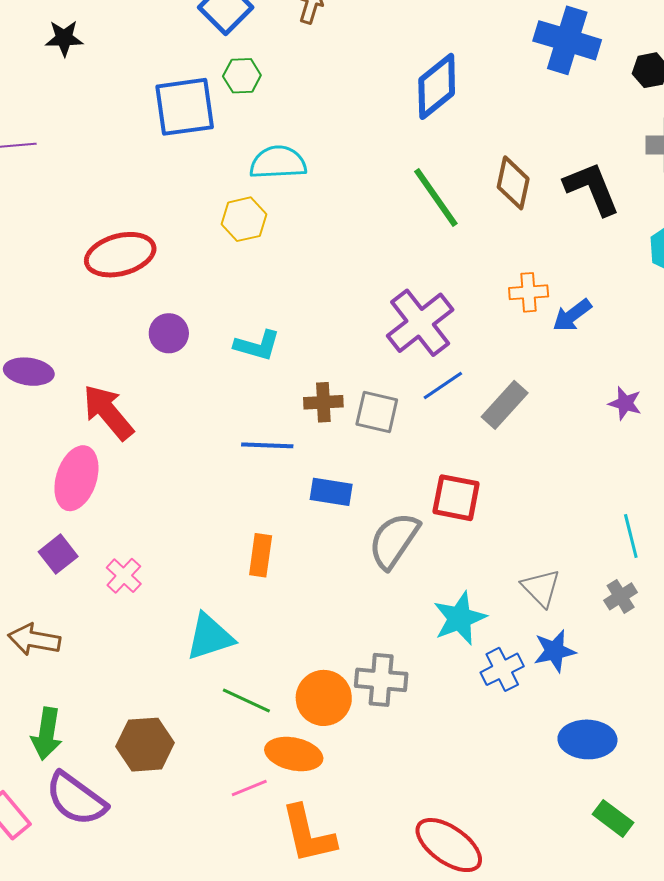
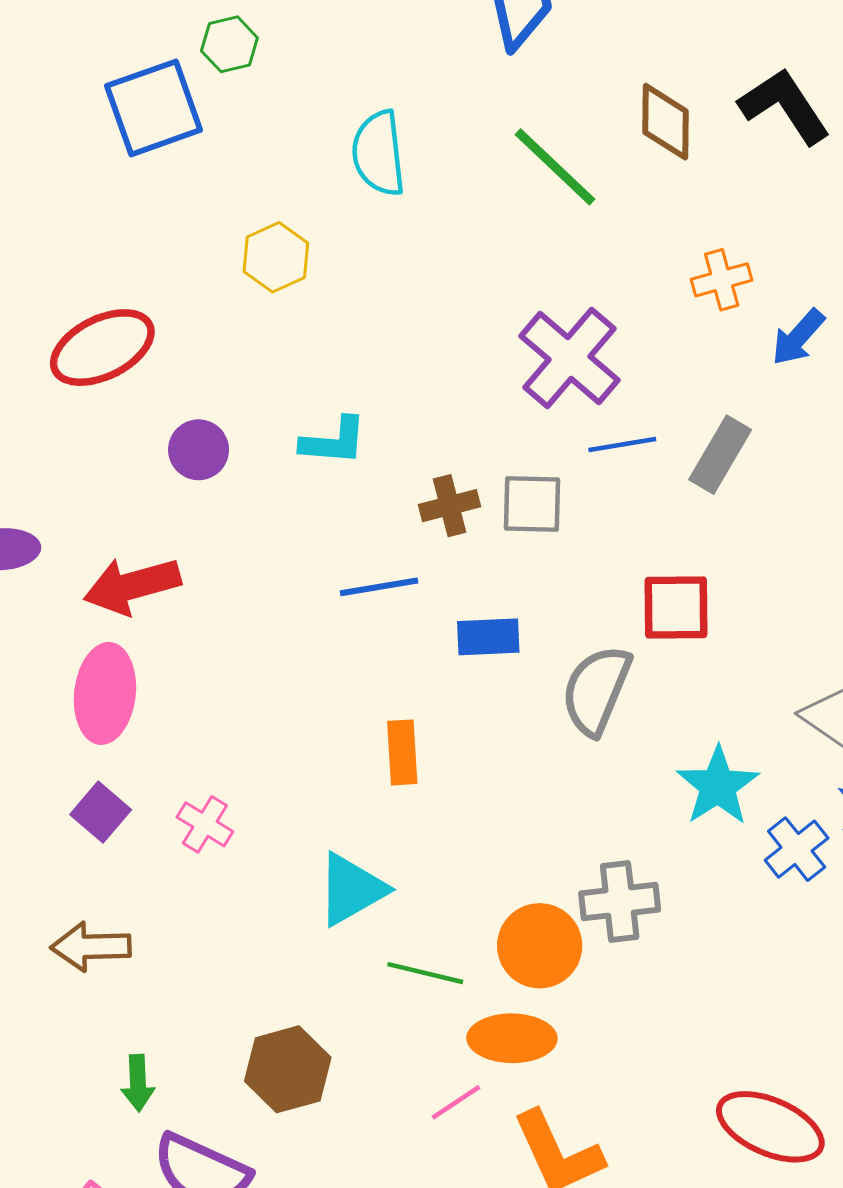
cyan semicircle: (278, 162) -> (379, 153), moved, turned -82
blue arrow: (572, 315) -> (798, 337), moved
blue line: (443, 386) -> (622, 445), turned 36
red arrow: (108, 412) -> (132, 586), turned -54
green arrow: (47, 734) -> (138, 1083), size x0.7

